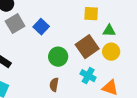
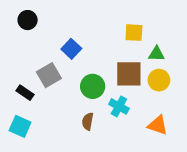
gray square: (15, 24) -> (49, 75), moved
brown square: (87, 47) -> (129, 74), turned 35
cyan cross: (88, 76) -> (119, 106), moved

